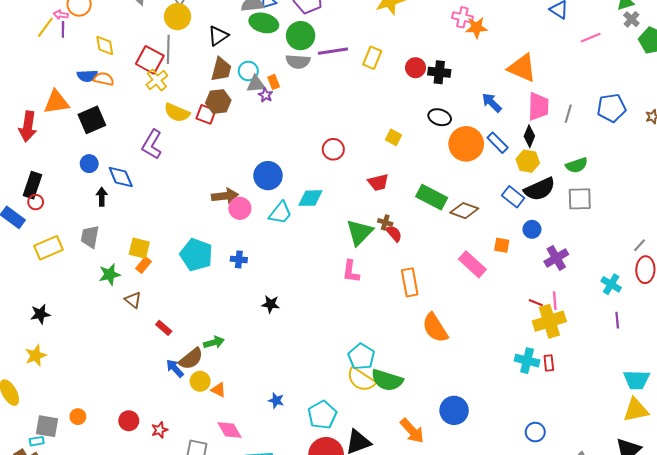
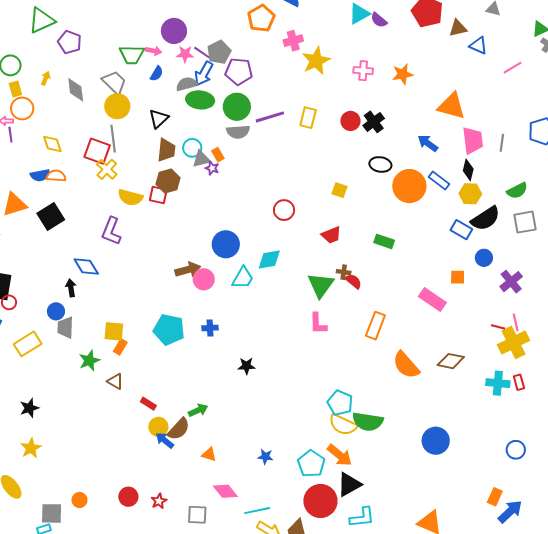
pink cross: (462, 17) -> (363, 71), moved
black cross: (439, 72) -> (374, 122), turned -35
blue circle: (89, 164) -> (56, 311), moved
green rectangle: (432, 197) -> (384, 241), size x0.7
brown diamond: (464, 211) -> (451, 361), moved
orange rectangle: (410, 282) -> (375, 326), turned 40
yellow circle: (200, 381) -> (158, 427), moved
orange arrow: (412, 431) -> (340, 455), moved

